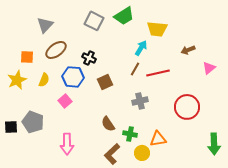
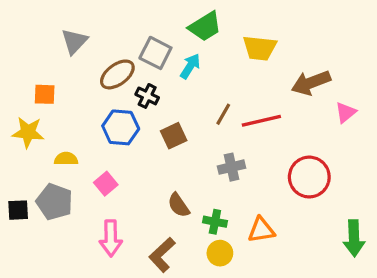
gray square: (94, 21) -> (155, 53), moved
cyan arrow: (141, 48) -> (190, 66), moved
brown ellipse: (56, 50) -> (117, 74), moved
brown arrow: (188, 50) -> (311, 83), size x1.6
yellow star: (17, 80) -> (28, 132), turned 30
yellow semicircle: (44, 80) -> (66, 159), moved, turned -112
pink square: (65, 101) -> (106, 184), moved
yellow circle: (142, 153) -> (220, 253), moved
brown L-shape: (112, 154) -> (162, 255), moved

